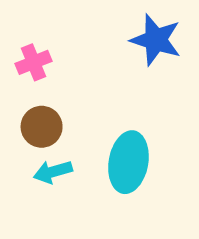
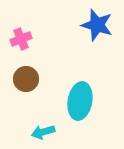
cyan arrow: (53, 172) -> (43, 132), moved

